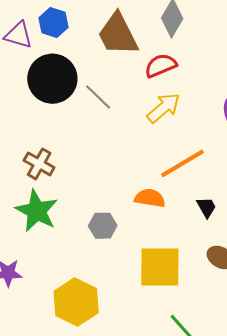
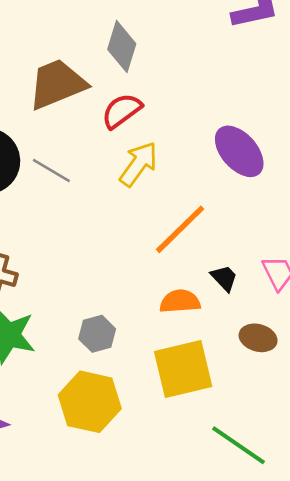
brown trapezoid: (118, 34) -> (57, 84), turned 108
orange semicircle: (150, 198) -> (180, 301), moved
yellow hexagon: (76, 302) -> (90, 402), moved

